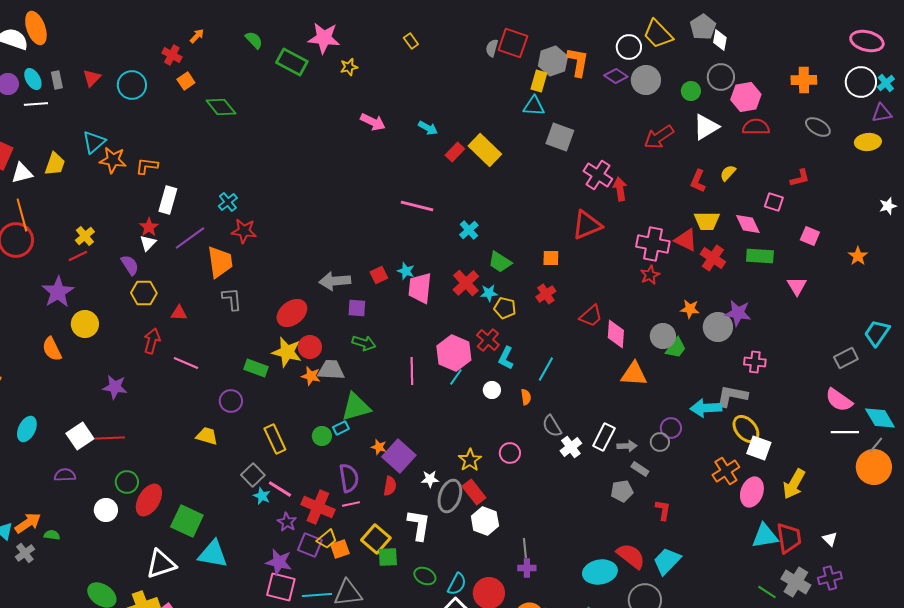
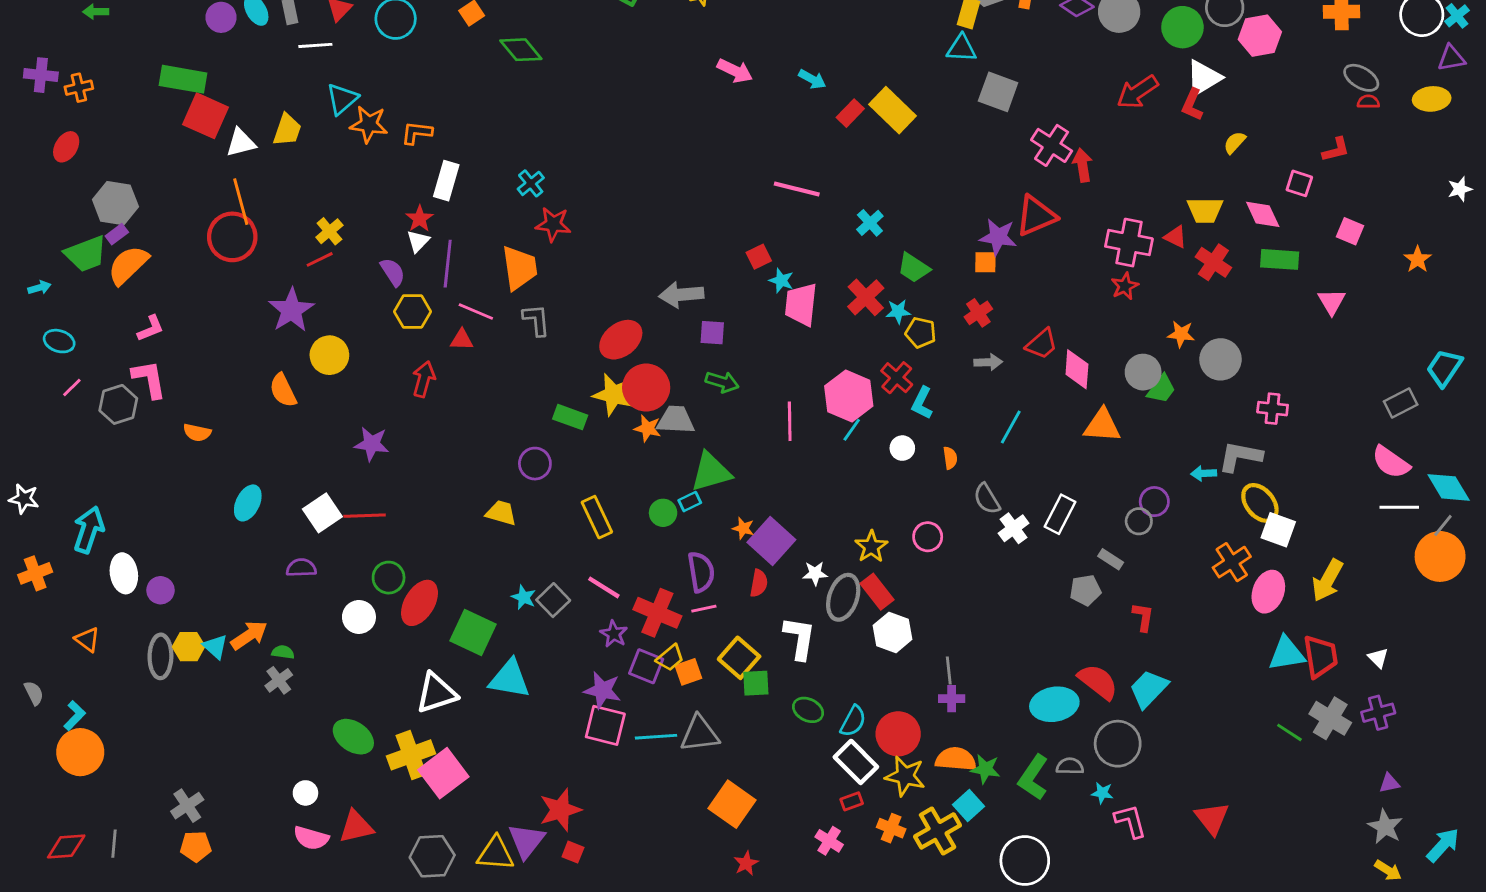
green circle: (691, 91) -> (1182, 27), size x1.5
white line: (36, 104) -> (315, 45), moved
red semicircle: (756, 127) -> (1368, 102), moved, size x0.6
red L-shape: (698, 181) -> (1192, 105), moved
purple line: (190, 238) -> (448, 264), moved, turned -48
red triangle: (686, 240) -> (1175, 237), size x0.7
red square: (379, 275) -> (759, 257), moved
purple star: (738, 313) -> (998, 237), moved
red circle: (310, 347) -> (646, 388), size x1.4
pink line: (186, 363) -> (476, 312), moved
cyan line: (546, 369) -> (1011, 427), moved
cyan arrow: (706, 408) -> (1204, 473), size x0.6
gray arrow: (627, 446) -> (988, 362), moved
gray square: (253, 475) -> (553, 600), moved
cyan star: (262, 496) -> (524, 597), moved
gray cross: (25, 553) -> (279, 680), moved

